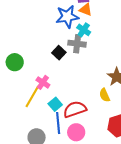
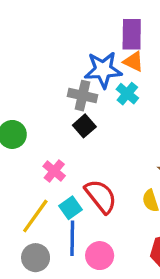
gray cross: (77, 44) -> (82, 96), moved
yellow line: (32, 97) -> (35, 216), moved
red semicircle: (75, 109) -> (101, 196), moved, turned 65

